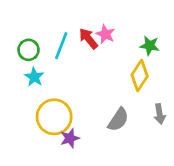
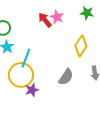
cyan line: (61, 46) -> (26, 58), moved
green star: (150, 46) -> (87, 13), moved

